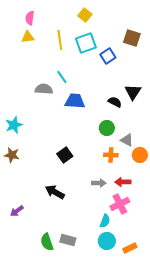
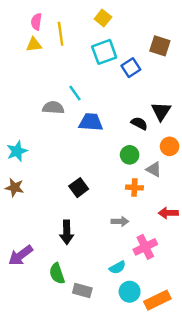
yellow line: (60, 40) -> (61, 34), moved
orange circle: (140, 155) -> (170, 146), moved
red arrow: (123, 182) -> (168, 213), moved
black arrow: (55, 192) -> (67, 232), turned -120
purple arrow: (17, 211) -> (21, 255), size x1.5
cyan semicircle: (105, 221) -> (117, 267), moved, turned 40
green semicircle: (47, 242) -> (57, 274), moved
orange rectangle: (130, 248) -> (157, 300), size x1.5

